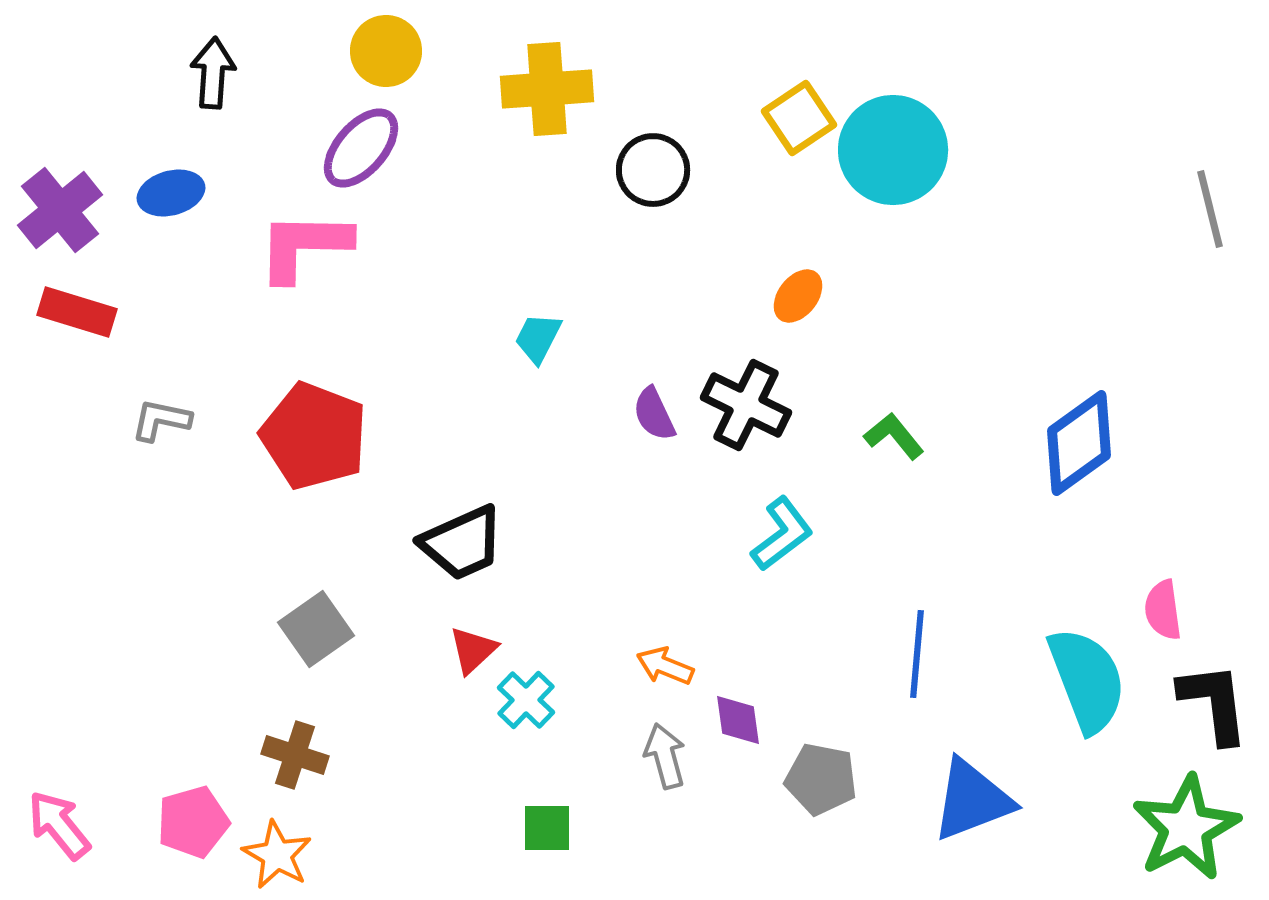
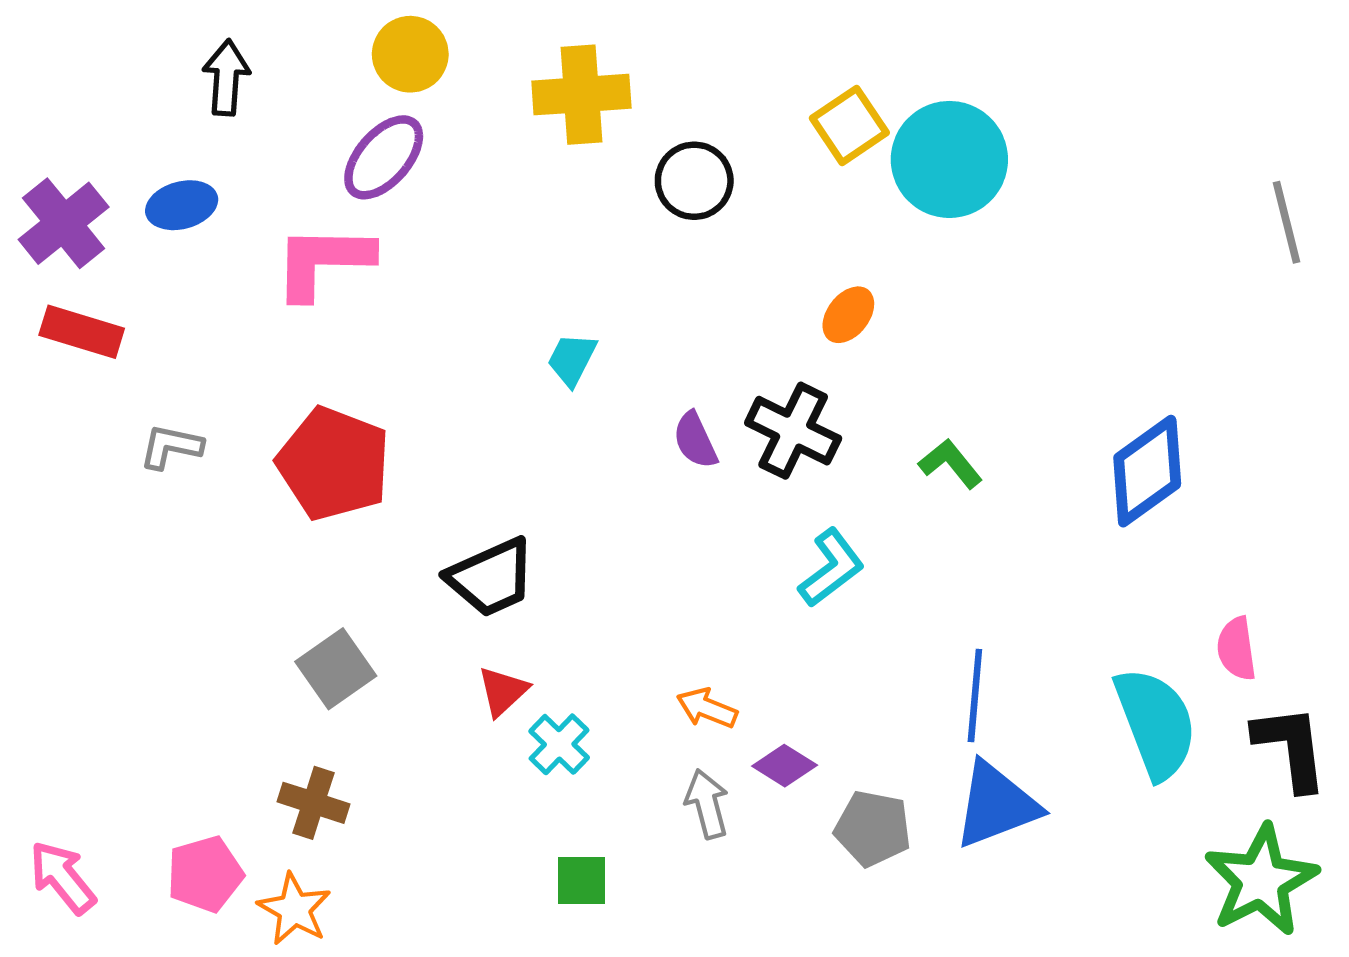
purple diamond: (738, 720) -> (785, 766), turned -50
blue triangle: (972, 800) -> (996, 805), moved

